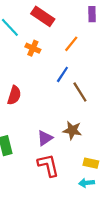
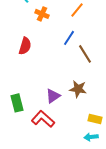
red semicircle: (14, 95) -> (25, 46), moved
red L-shape: (48, 165) -> (43, 119), moved, turned -35

